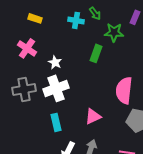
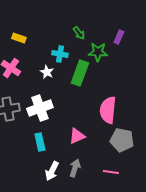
cyan cross: (76, 20) -> (60, 54), moved
green rectangle: (96, 53) -> (80, 73), size x1.4
white star: (55, 62) -> (47, 72), moved

